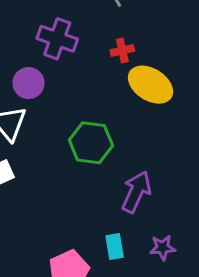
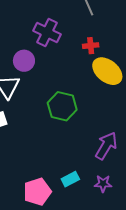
purple arrow: (136, 192) -> (106, 146), moved
cyan rectangle: (115, 246) -> (70, 179), turned 66

